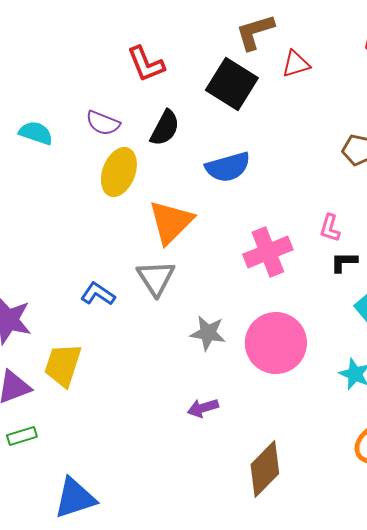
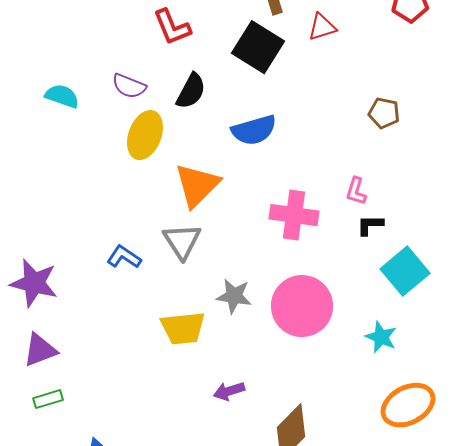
pink cross: (268, 252) -> (294, 215), turned 30
yellow trapezoid: (63, 365) -> (183, 328), moved, turned -114
purple arrow: (203, 408) -> (229, 391), moved

